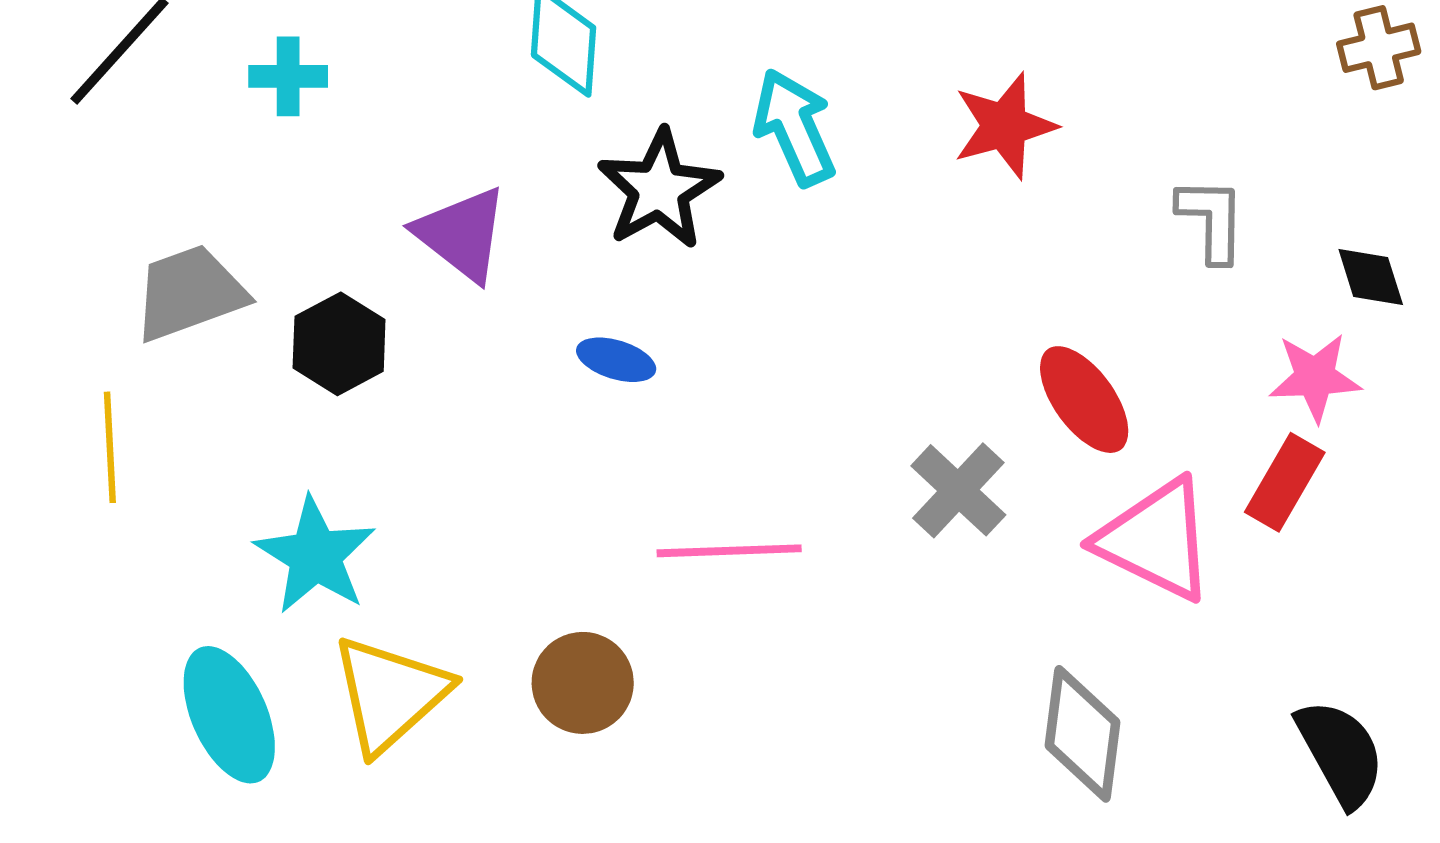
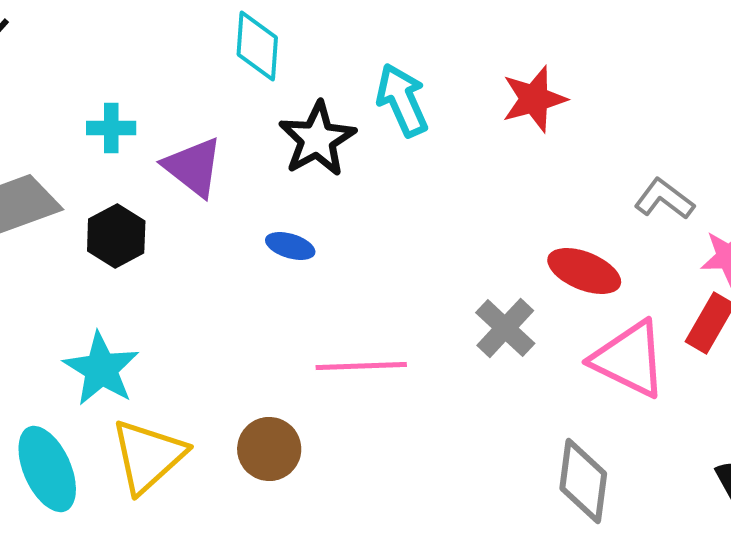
cyan cross: (288, 76) -> (111, 128), moved
gray L-shape: (1212, 220) -> (664, 199), moved, turned -54
red ellipse: (1084, 400) -> (584, 271), turned -32

